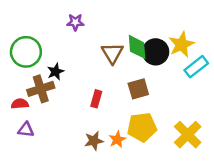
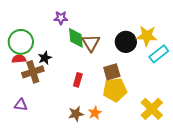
yellow star: (182, 44) -> (147, 36), turned 30
green diamond: (137, 47) -> (76, 38), moved
red semicircle: (20, 104) -> (19, 59), moved
yellow pentagon: (142, 127) -> (115, 90), moved

